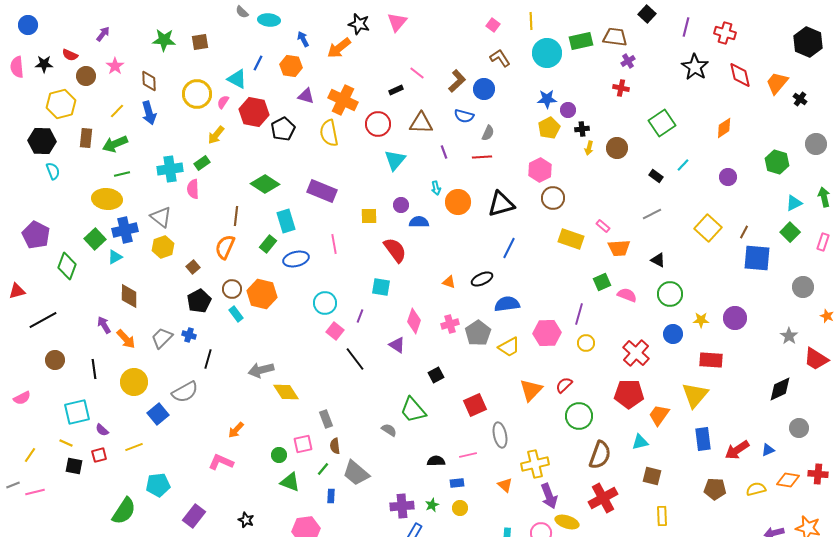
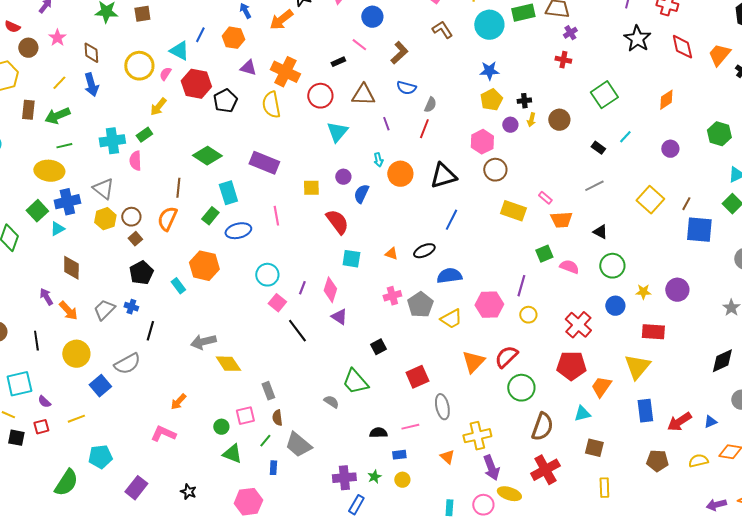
blue circle: (484, 89) -> (372, 17), moved
purple circle: (568, 110) -> (510, 125), moved
red line: (482, 157) -> (424, 129), turned -66
blue semicircle: (419, 222) -> (361, 194), turned -66
cyan square: (381, 287) -> (351, 259), moved
brown circle: (232, 289) -> (131, 217), moved
pink diamond: (414, 321) -> (330, 290), moved
red semicircle: (564, 385) -> (506, 357), size x1.4

